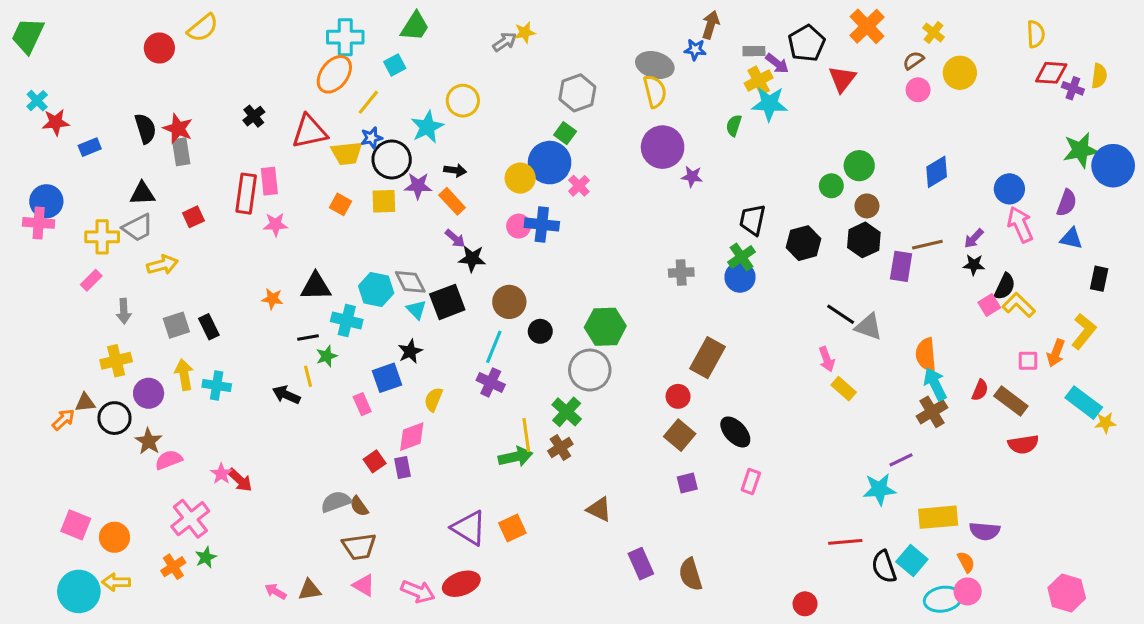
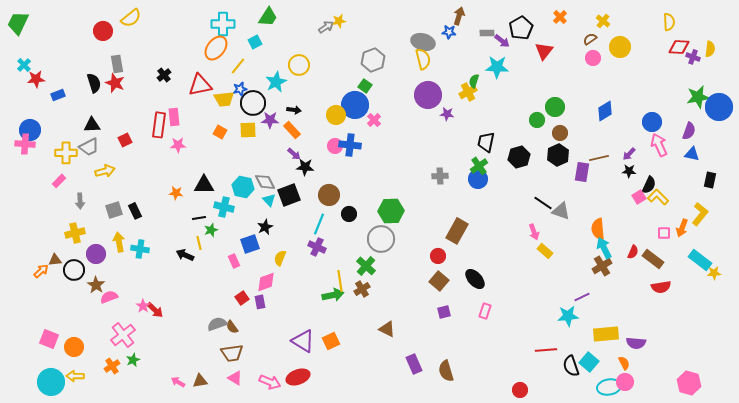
orange cross: (867, 26) -> (560, 17), size x0.6
yellow cross: (759, 81) -> (468, 92), moved
gray rectangle: (181, 152) -> (117, 64), moved

